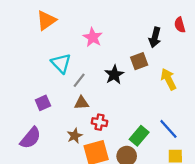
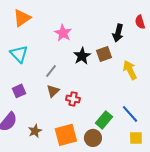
cyan triangle: (61, 63) -> (19, 54), moved
black star: (114, 75) -> (82, 56), moved
brown triangle: (81, 103) -> (53, 91), turned -40
red cross: (100, 122) -> (73, 99), moved
brown star: (75, 136) -> (35, 131), moved

